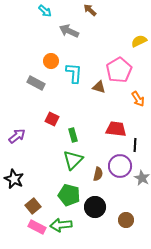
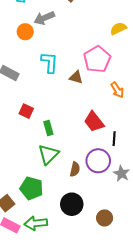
gray arrow: (69, 31) -> (44, 18), turned -48
orange circle: (51, 61) -> (25, 32), moved
red trapezoid: (116, 129) -> (94, 122), turned -135
green pentagon: (69, 195) -> (32, 188), moved

